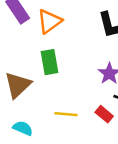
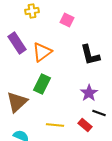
green rectangle: (49, 62) -> (42, 84), turned 36

